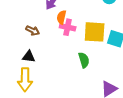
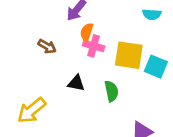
black triangle: (29, 57) -> (76, 83), moved
yellow arrow: (25, 80) -> (32, 110), turned 45

